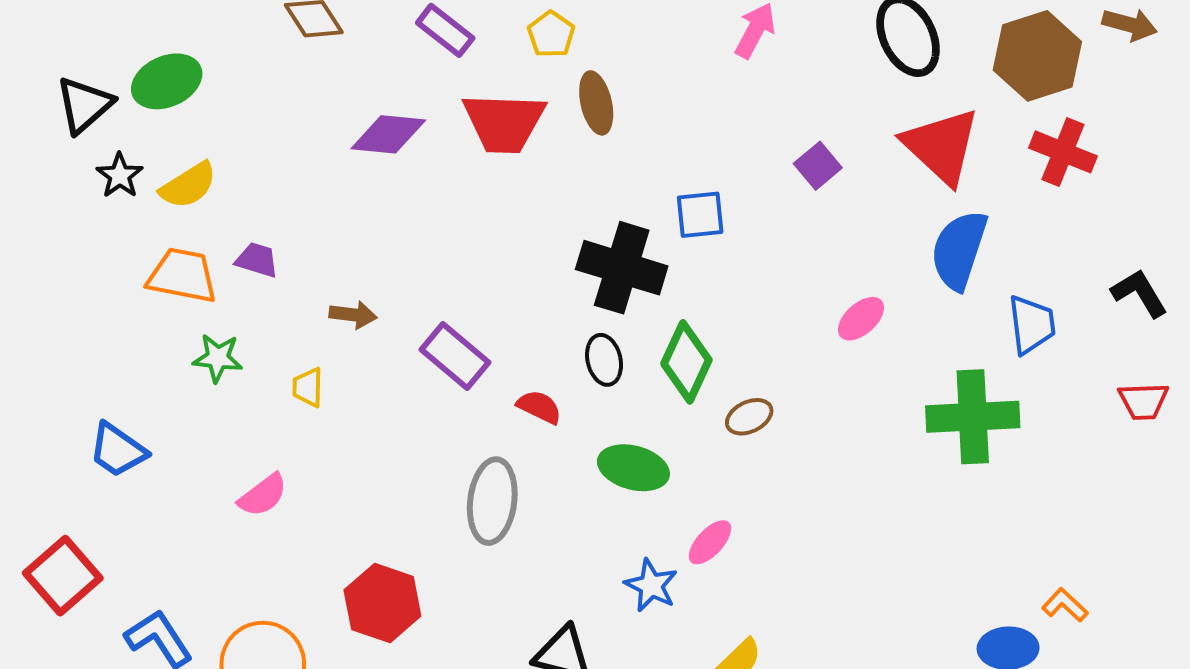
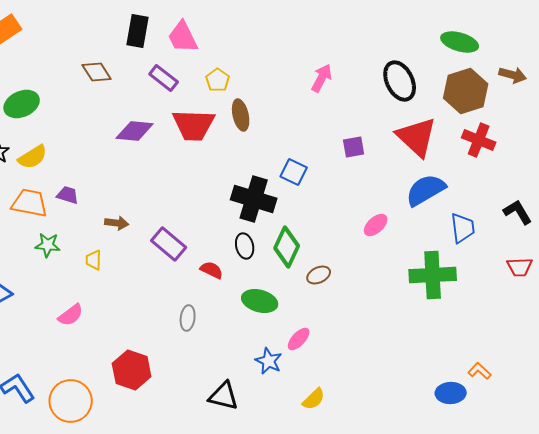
purple square: (818, 166) -> (354, 147), turned 30
blue square: (700, 215) -> (294, 172), turned 32
blue semicircle: (959, 250) -> (426, 190), turned 42
gray ellipse: (492, 501) -> (188, 318), size x0.6

